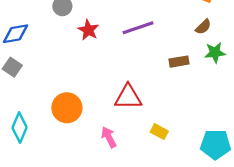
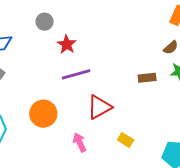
purple line: (138, 28) -> (76, 74), moved
red triangle: (128, 97) -> (99, 107), turned -32

